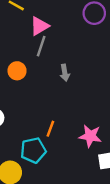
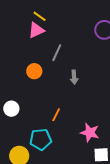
pink triangle: (39, 26) -> (36, 30), moved
orange line: (50, 129) -> (56, 115), moved

